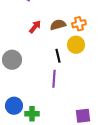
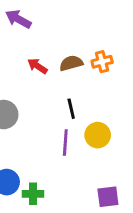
red arrow: (35, 27) -> (37, 66), turned -96
yellow circle: (76, 45) -> (98, 135), moved

